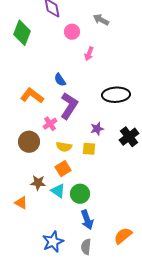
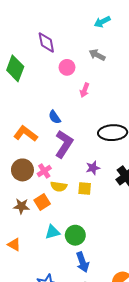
pink cross: (50, 124) -> (44, 171), moved
brown circle: (29, 142) -> (22, 170), moved
orange square: (63, 169) -> (42, 202), moved
brown star: (38, 183) -> (21, 206), moved
cyan triangle: (58, 191) -> (52, 232), turned -49

